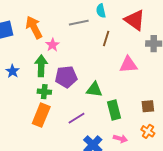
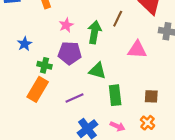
pink star: (52, 45) -> (66, 25), moved
green arrow: (41, 66) -> (94, 32), moved
blue star: (13, 71) -> (25, 44), moved

